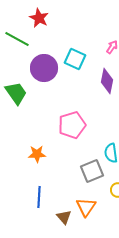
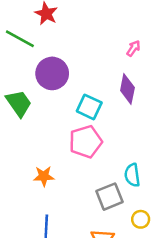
cyan square: (75, 59) -> (89, 107), moved

